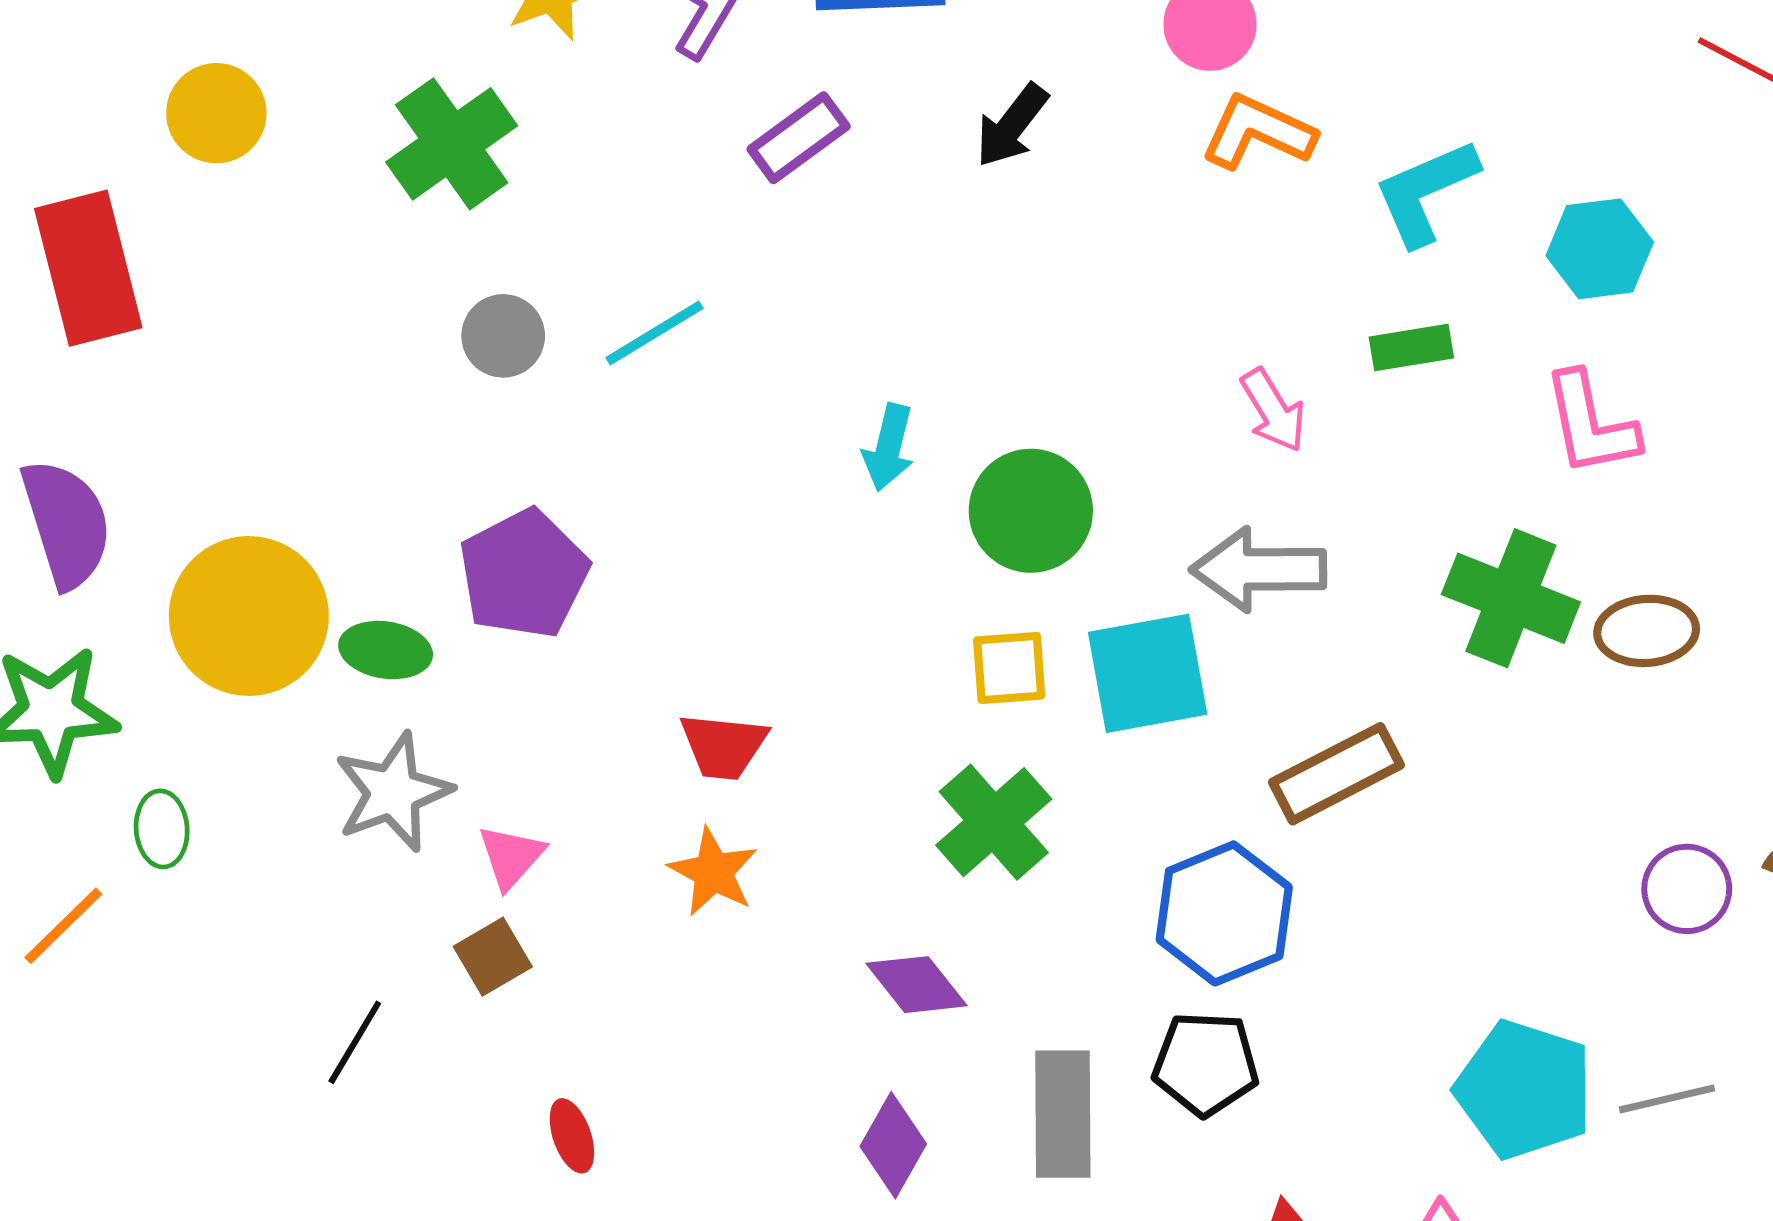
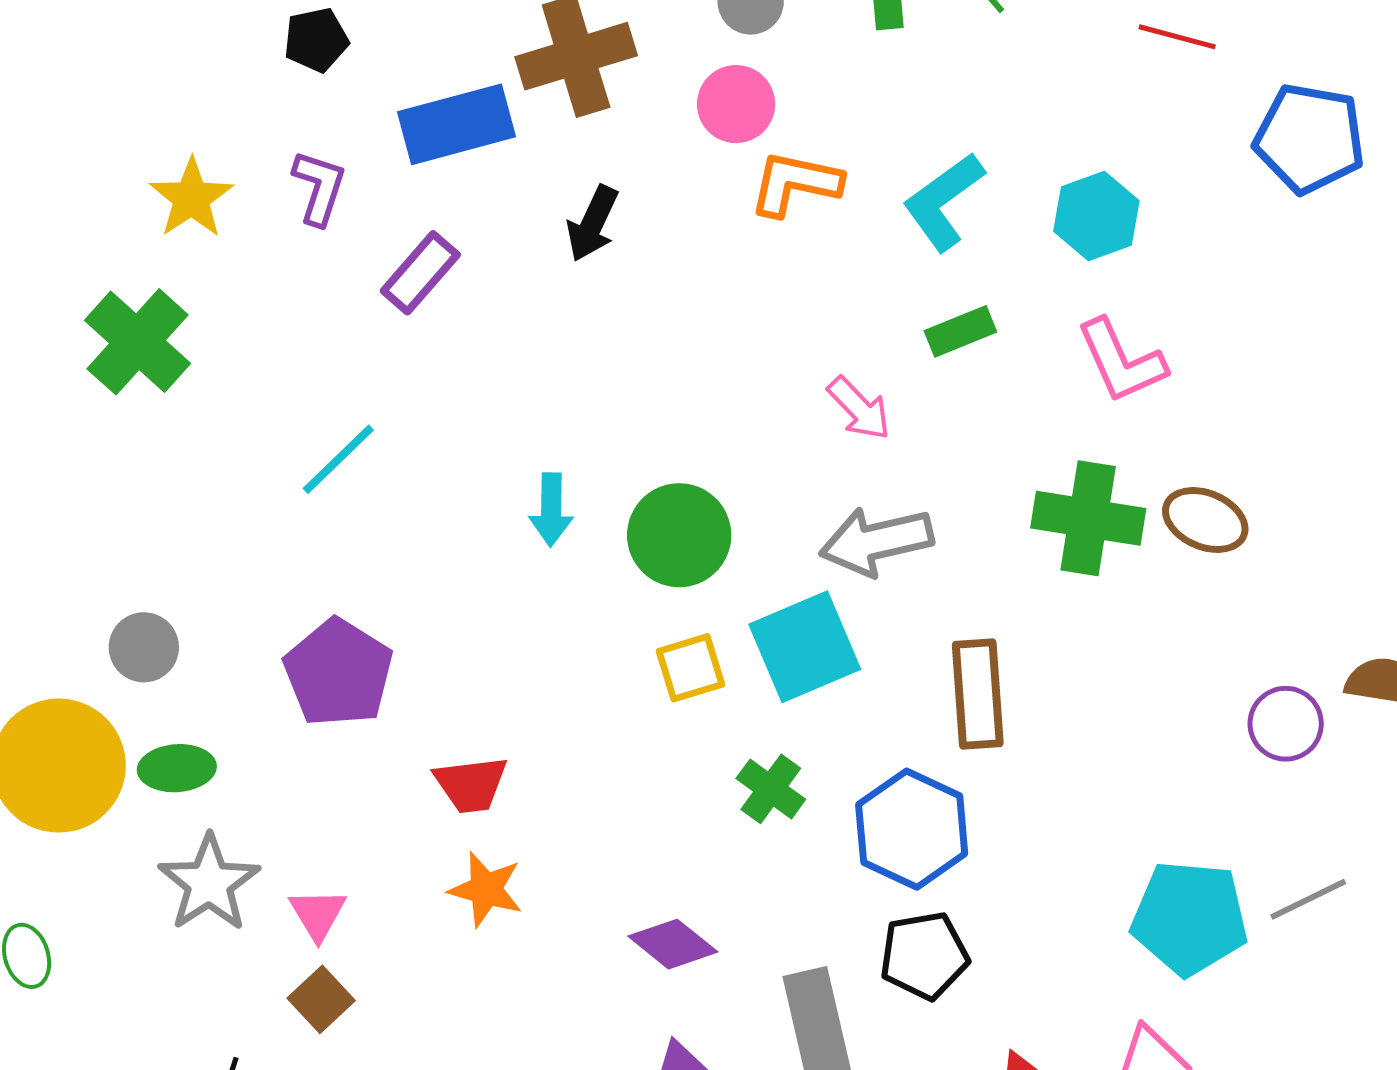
gray circle: (503, 336) -> (144, 647), moved
purple pentagon: (524, 574) -> (338, 673), moved
brown ellipse: (1647, 631) -> (1205, 520), turned 40
brown rectangle: (1336, 774) -> (978, 694), turned -54
green cross: (994, 822) -> (771, 789), moved, size x0.7

